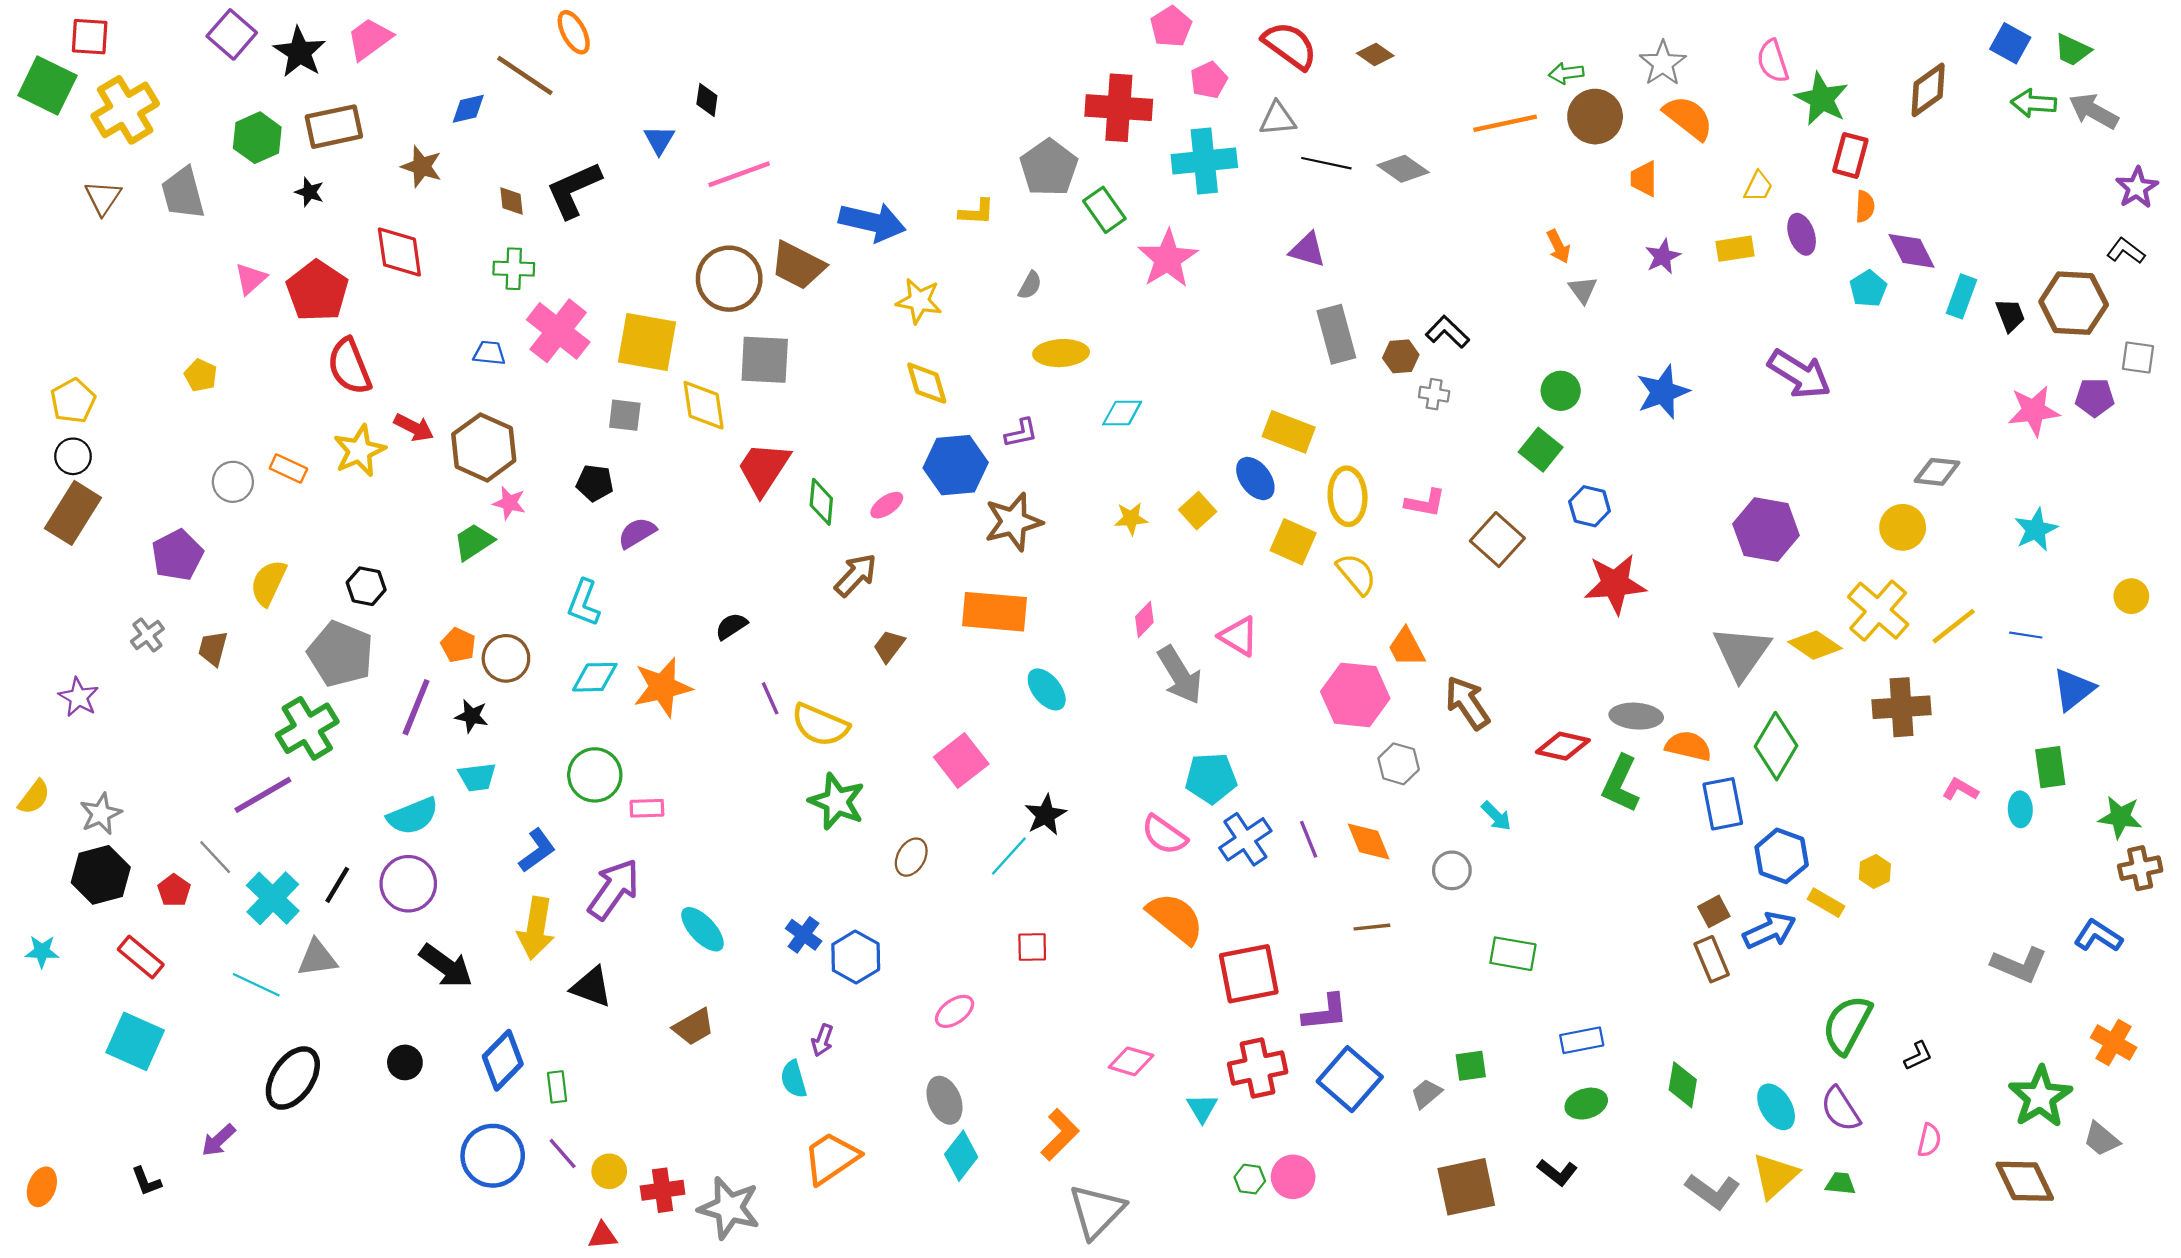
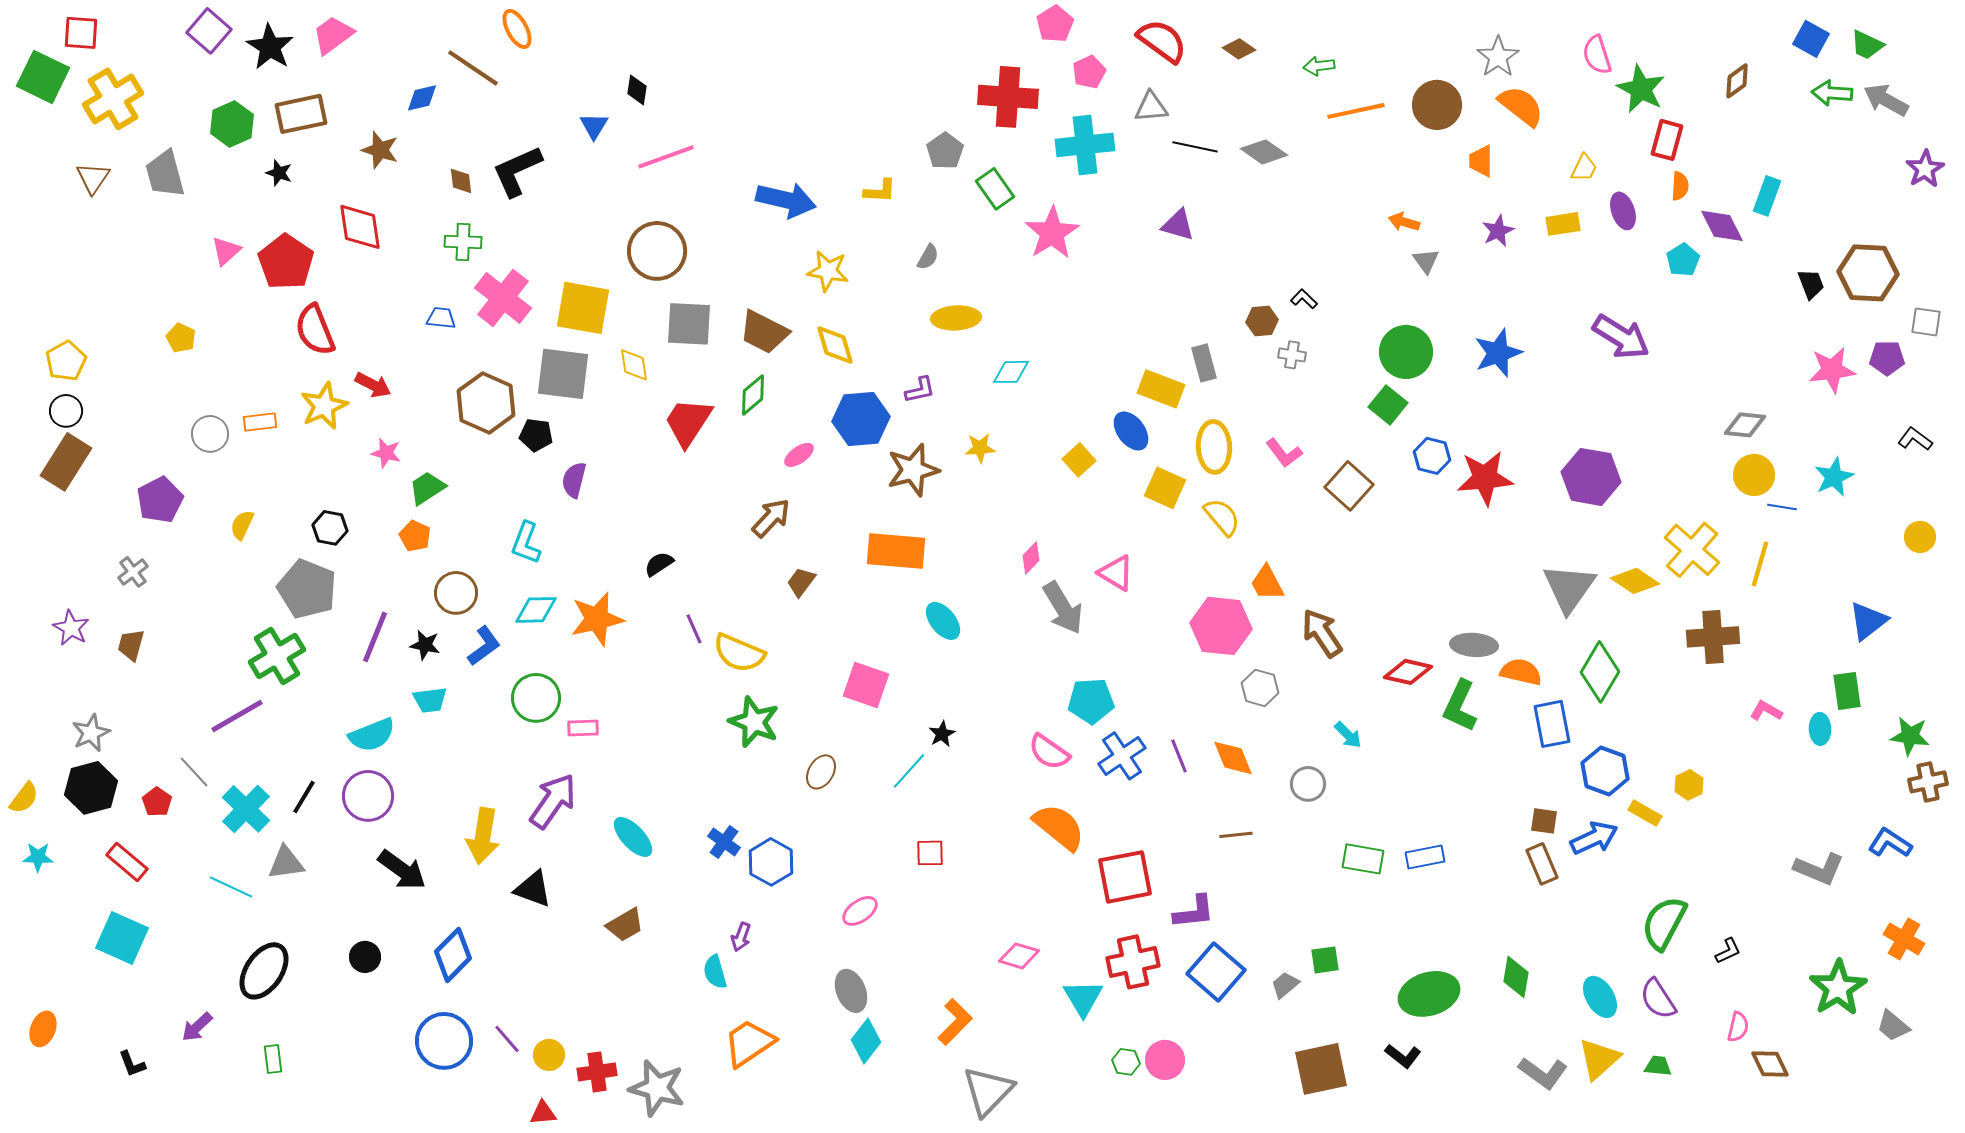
green arrow: (1566, 73) -> (1319, 66), moved
brown diamond: (1928, 90) -> (1737, 81), size x0.7
gray pentagon: (1049, 168) -> (945, 151), size x0.7
orange arrow: (1558, 246) -> (1404, 222), turned 132
black L-shape: (2126, 251) -> (1915, 439), moved
brown trapezoid: (798, 265) -> (764, 332), moved
cyan rectangle: (1961, 296) -> (1767, 196), moved
black L-shape: (1447, 332) -> (1304, 299), size x0.7
gray rectangle: (1336, 334) -> (1204, 363), moved, size x0.7
green circle: (1561, 391) -> (1406, 352), size x1.5
yellow diamond: (704, 405) -> (634, 365), size x0.7
gray square: (625, 415) -> (563, 374), size x1.8
brown hexagon: (484, 447) -> (486, 403), moved
orange rectangle: (288, 469) -> (260, 422), turned -32
green diamond: (821, 502) -> (753, 395), moved, turned 45
pink star: (509, 503) -> (386, 453), moved
pink L-shape: (1425, 503) -> (1284, 453), turned 42
yellow star: (1131, 518) -> (980, 448), moved
yellow circle: (1903, 527) -> (1754, 475), moved
purple semicircle: (637, 533) -> (574, 480), turned -45
yellow semicircle: (268, 583) -> (242, 525), size x0.7
red star: (1615, 584) -> (1485, 478), moved
yellow line: (1954, 626) -> (1760, 564), turned -36
blue line: (2026, 635) -> (1782, 507), moved
orange pentagon: (458, 645) -> (415, 536), moved
brown trapezoid: (213, 648) -> (131, 645), moved
pink square: (961, 760) -> (866, 685), turned -33
yellow semicircle: (34, 797) -> (24, 798), moved
black star: (1046, 815) -> (942, 734), size x0.7
blue L-shape: (537, 850) -> (484, 646), moved
brown square: (1714, 911) -> (1544, 821), turned 36
blue rectangle: (1582, 1040) -> (1425, 857), moved
green rectangle: (557, 1087) -> (273, 1059), moved
green ellipse: (1586, 1104) -> (1429, 994), size x1.6
cyan triangle: (1202, 1108) -> (1083, 998), size x1.4
brown diamond: (2025, 1181) -> (1770, 1064), moved, size x0.7
orange ellipse: (42, 1187) -> (43, 1029), moved

